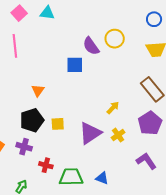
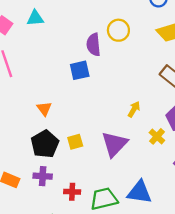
purple semicircle: (91, 46) -> (94, 45), turned 42
yellow cross: (118, 135) -> (157, 136), moved
blue triangle: (102, 178) -> (139, 192), size x1.6

